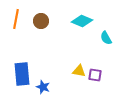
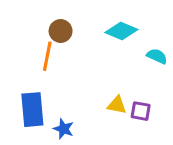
orange line: (16, 19) -> (47, 56), moved
cyan semicircle: (106, 38) -> (157, 56), turned 144

